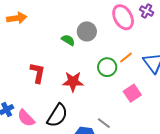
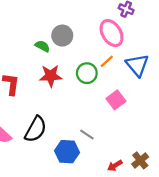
pink ellipse: (123, 17) -> (112, 33), moved
red star: (73, 82) -> (51, 76), moved

